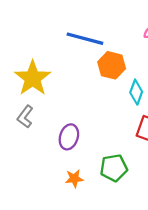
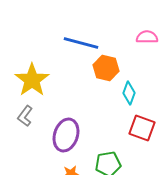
purple ellipse: (69, 137) -> (66, 135), size x1.4

